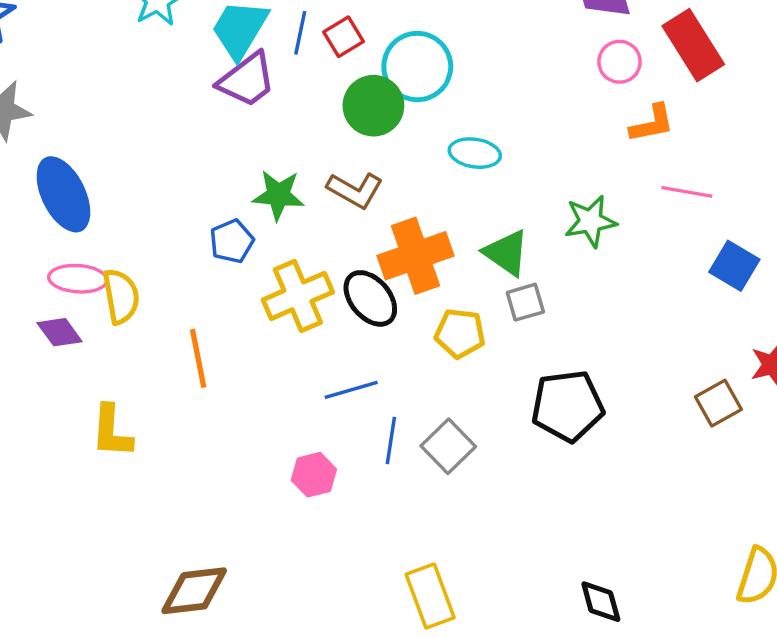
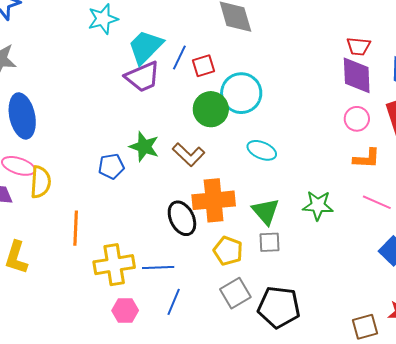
yellow cross: (298, 296) -> (114, 265), moved
gray square: (448, 446) -> (235, 293), moved

